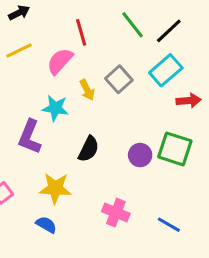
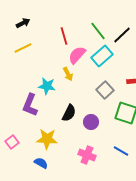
pink semicircle: (60, 61) -> (77, 55), moved
cyan rectangle: (166, 70) -> (102, 56), moved
gray square: (119, 79) -> (105, 90), moved
purple circle: (140, 155) -> (91, 122), moved
blue line: (169, 225) -> (121, 151), moved

